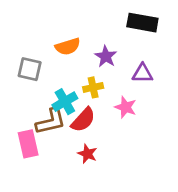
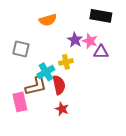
orange semicircle: (68, 47) -> (48, 20), moved
pink star: (126, 107) -> (90, 41), moved
red semicircle: (83, 120) -> (59, 85), turned -54

